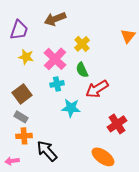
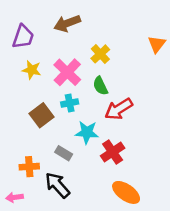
brown square: (22, 94) -> (41, 115), moved
gray rectangle: (21, 117) -> (64, 153), moved
red cross: (117, 124) -> (113, 152), moved

